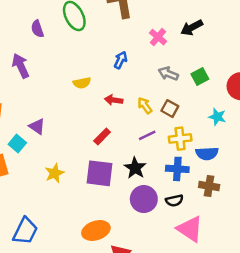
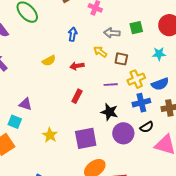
green square: (200, 76) -> (136, 28), turned 32
yellow arrow: (145, 105) -> (100, 52), moved
purple line: (147, 135) -> (111, 85), turned 40
purple square: (99, 173) -> (86, 138), moved

